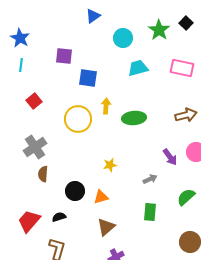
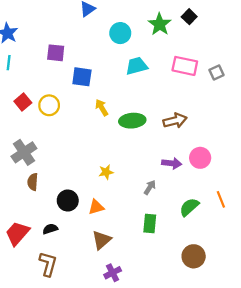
yellow arrow: (106, 106) -> (102, 107), turned -35
brown arrow: (186, 115) -> (175, 121), moved
yellow circle: (78, 119) -> (49, 105), moved, size x0.7
purple arrow: (170, 157) -> (172, 163), turned -48
gray arrow: (150, 179) -> (150, 187), turned -32

